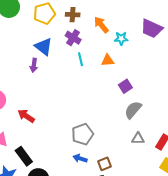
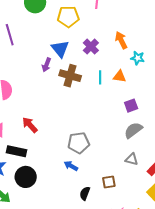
brown cross: (73, 15) -> (70, 76), moved, size x1.5
cyan line: (81, 59) -> (100, 77), moved
red arrow: (26, 116) -> (30, 125), moved
black rectangle: (24, 156) -> (17, 151), turned -54
brown square: (105, 164) -> (109, 182), moved

